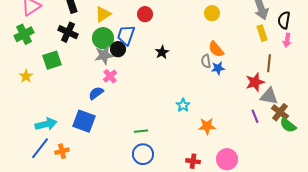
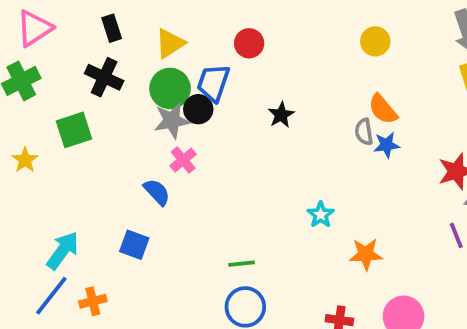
blue semicircle: (96, 93) -> (157, 192), turned 84
blue square: (84, 121) -> (134, 245), size x0.7
cyan arrow: (46, 124) -> (63, 250), turned -40

